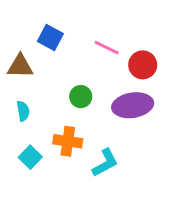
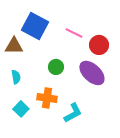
blue square: (50, 37) -> (35, 26), size x1.5
purple ellipse: (133, 105) -> (92, 73), turned 52

